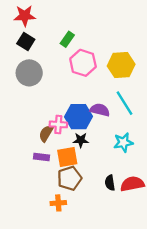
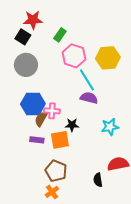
red star: (25, 16) -> (33, 20), moved
cyan line: (124, 103) -> (87, 80), moved
blue hexagon: (79, 117) -> (33, 104), moved
brown pentagon: (70, 178) -> (56, 171), moved, turned -30
black semicircle: (110, 183) -> (98, 180), moved
orange cross: (58, 203) -> (52, 192), moved, turned -32

